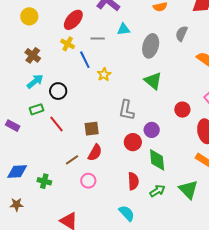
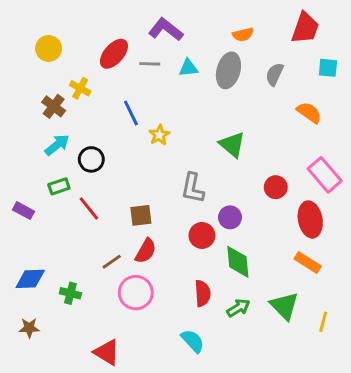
gray line: (98, 39) -> (150, 64), moved
yellow cross: (68, 44) -> (80, 88), moved
gray ellipse: (151, 46) -> (228, 70), moved
pink circle: (88, 181) -> (136, 293), size x1.5

